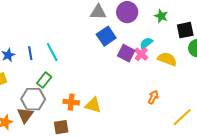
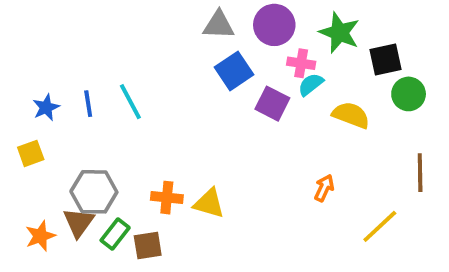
green star: (161, 16) -> (339, 33), size x1.5
pink cross: (141, 54) -> (301, 63), moved, turned -32
green rectangle: (44, 80) -> (115, 234), moved

